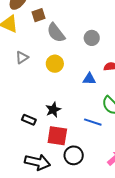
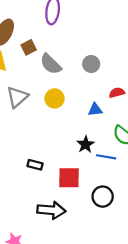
gray triangle: (22, 58) -> (17, 97), size x1.5
black star: (53, 110) -> (86, 144), moved
black circle: (74, 155) -> (103, 197), moved

